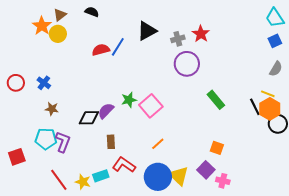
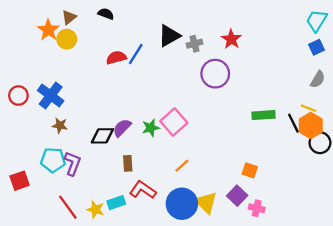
cyan trapezoid: (275, 18) -> (316, 21), turned 65
gray cross: (178, 39) -> (195, 44), moved
blue cross: (44, 83) -> (51, 96), size x1.6
green star: (129, 100) -> (151, 128), moved
green rectangle: (216, 100) -> (264, 115), moved, turned -54

